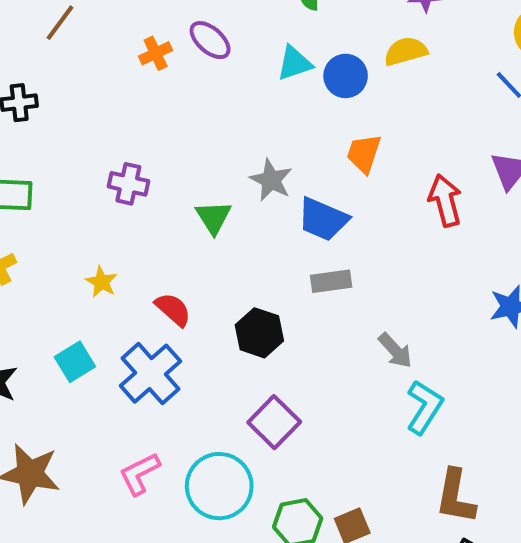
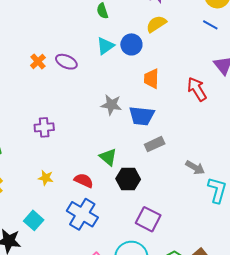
purple ellipse: (210, 40) -> (66, 62), moved
green triangle: (213, 217) -> (108, 157), moved
cyan square: (75, 362) -> (34, 220), moved

